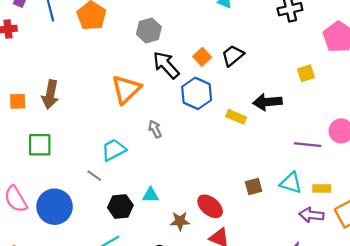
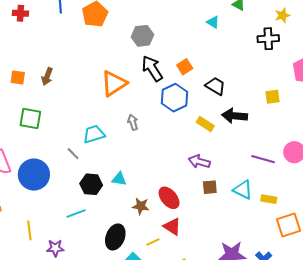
black trapezoid: (233, 56) -> (215, 86), moved, turned 60
brown arrow: (50, 94) -> (47, 76), size x0.7
purple arrow: (311, 215) -> (199, 162), moved

